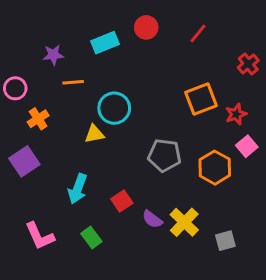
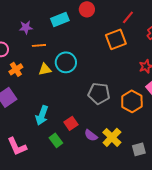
red line: (198, 33) -> (128, 17), moved
orange square: (201, 99) -> (116, 39), moved
yellow triangle: (94, 134) -> (45, 69), moved
green rectangle: (91, 238) -> (56, 140), moved

